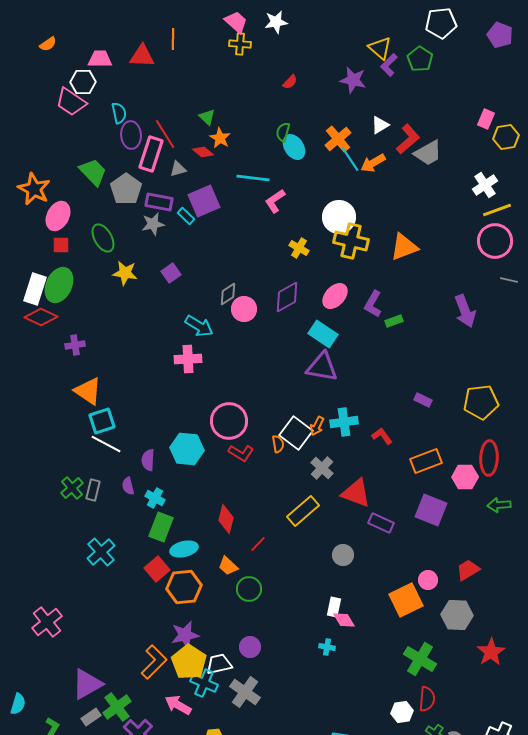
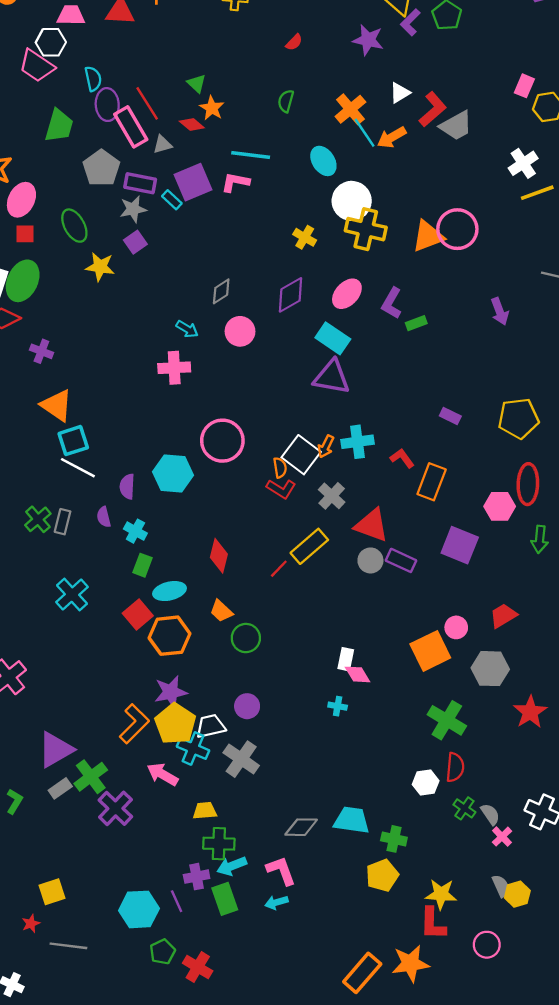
cyan ellipse: (294, 147) -> (323, 161), moved
pink rectangle: (151, 154) -> (131, 127), turned -48
green trapezoid: (93, 172) -> (59, 126), moved, turned 60
pink L-shape: (275, 201) -> (235, 182), moved, turned 45
pink circle: (495, 241) -> (457, 229), moved
purple square: (171, 273) -> (135, 242), moved
pink circle: (244, 309) -> (240, 331), moved
purple arrow: (465, 311) -> (500, 311), size x0.7
cyan arrow: (199, 326) -> (187, 329), size x0.7
purple cross: (75, 345) -> (41, 351), turned 30
red L-shape: (241, 453) -> (281, 489), moved
orange rectangle: (426, 461) -> (432, 482), moved, turned -48
green arrow: (499, 505) -> (540, 539), turned -80
green rectangle: (161, 527) -> (142, 565), size x0.7
red line: (258, 544) -> (279, 569), moved
gray circle: (343, 555) -> (370, 560), moved

